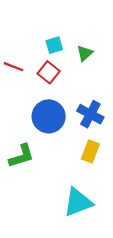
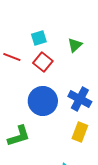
cyan square: (54, 45) -> (39, 38), moved

